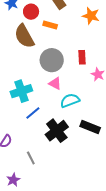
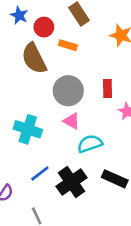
cyan cross: (21, 91) -> (28, 129), turned 35
blue line: (33, 113) -> (40, 173), moved

